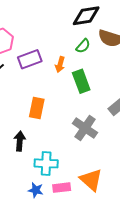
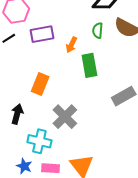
green semicircle: (83, 46) -> (98, 31), turned 133
gray cross: (85, 128) -> (65, 117), moved

